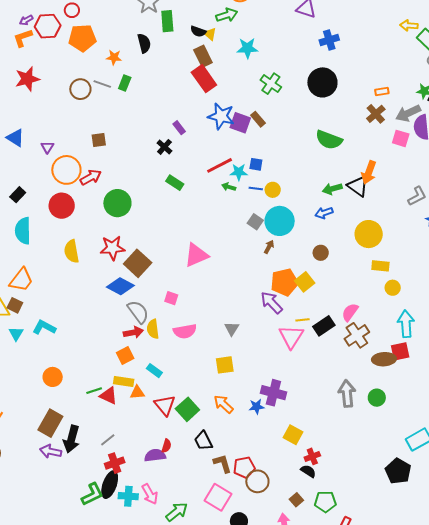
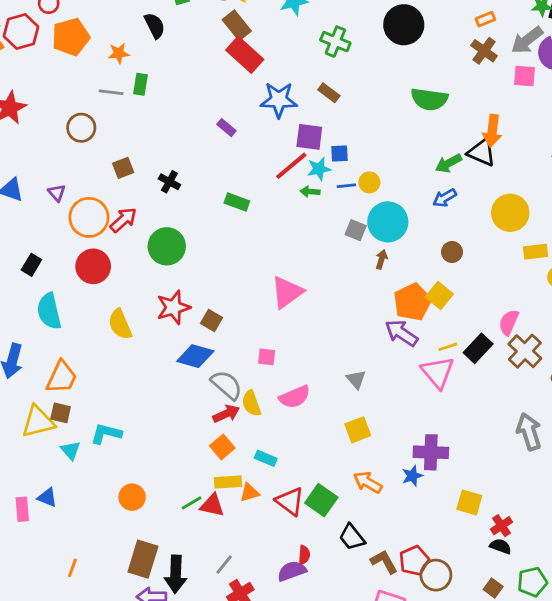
brown circle: (80, 89) -> (81, 128), moved
purple square: (240, 123) -> (309, 137), moved
black cross: (164, 147) -> (169, 182), moved
brown square: (138, 263) -> (211, 321), size x0.6

